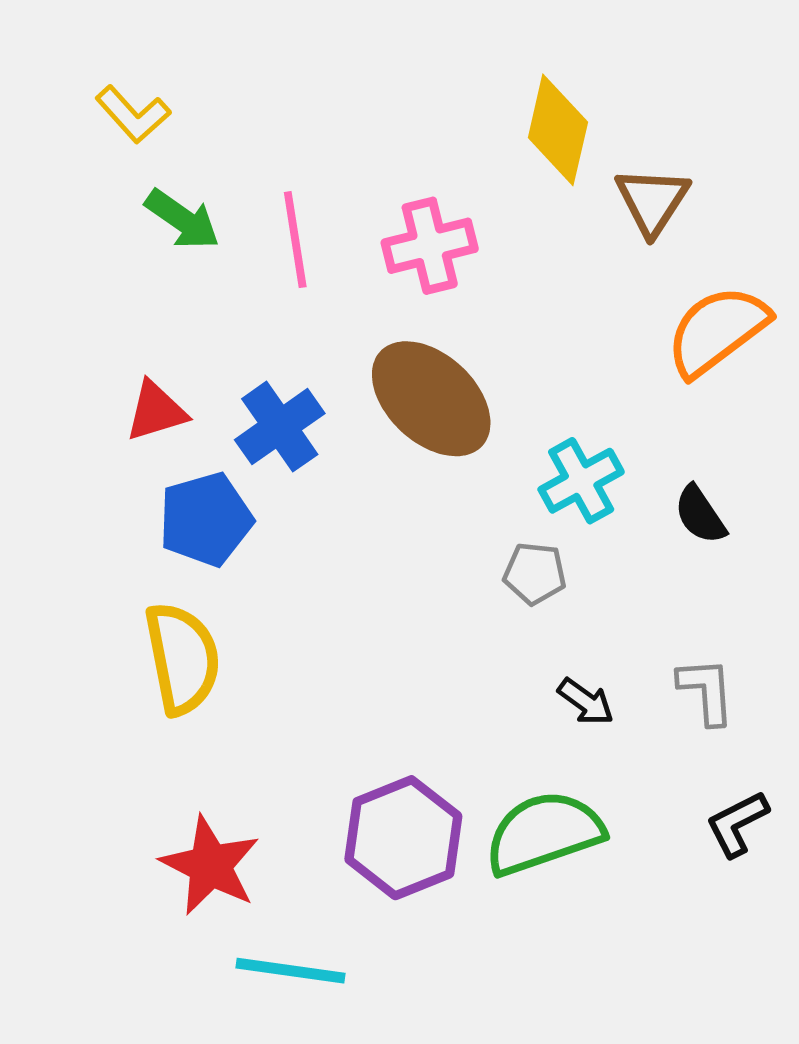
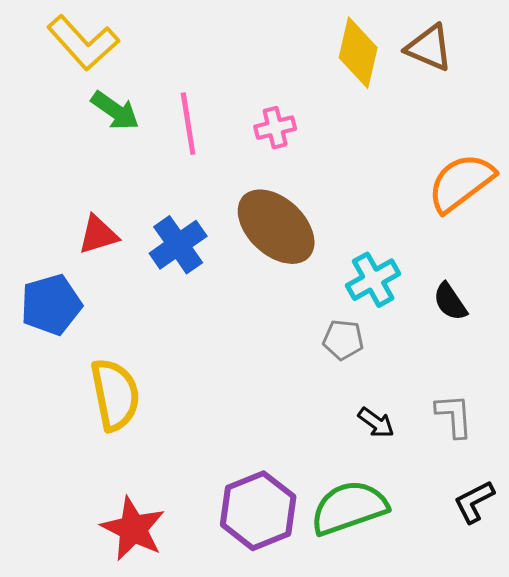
yellow L-shape: (133, 114) -> (83, 43), size x1.5
brown triangle: (652, 201) -> (429, 48), moved, turned -40
pink cross: (430, 246) -> (275, 128), size x0.7
blue pentagon: (206, 519) -> (51, 305), moved

